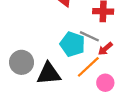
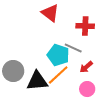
red arrow: (105, 49) -> (86, 67), moved
orange line: (88, 67) -> (58, 75), moved

